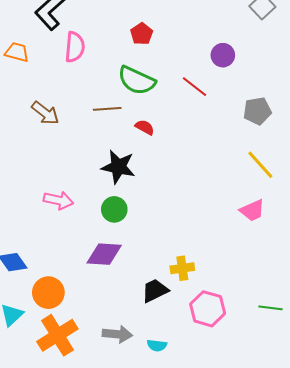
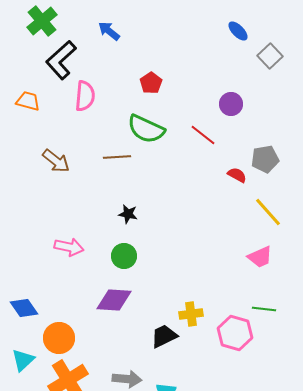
red semicircle: (145, 127) -> (237, 175), moved
black star: (118, 167) -> (128, 214), size x0.6
green line: (271, 308) -> (264, 309), moved
pink hexagon: (208, 309) -> (235, 333), moved

